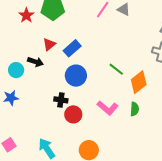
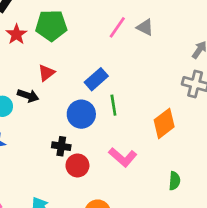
blue rectangle: (72, 48) -> (96, 79), moved
green line: (116, 69) -> (113, 105), moved, turned 42
green semicircle: (135, 109) -> (175, 181), moved

